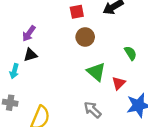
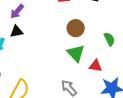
brown circle: (85, 37) -> (76, 28), moved
red triangle: (119, 83) -> (96, 66), turned 48

